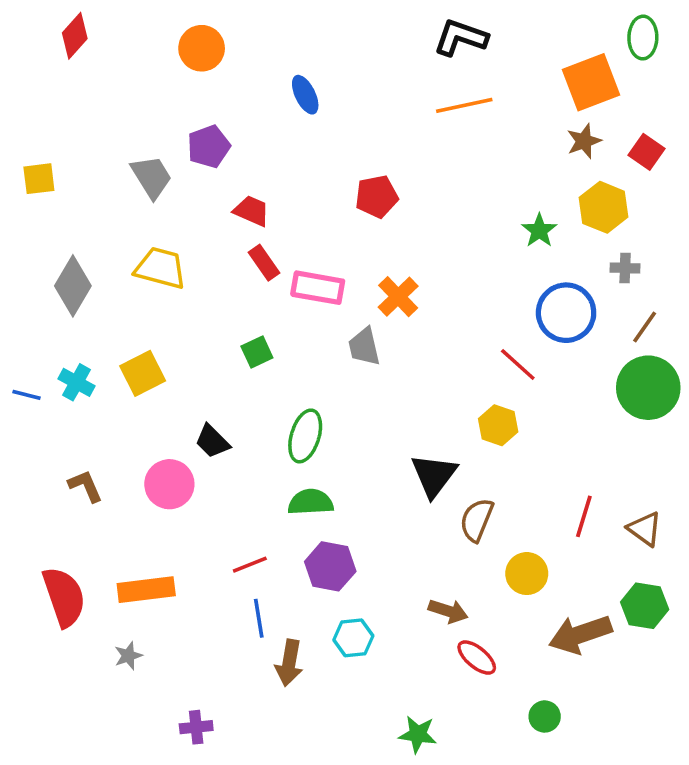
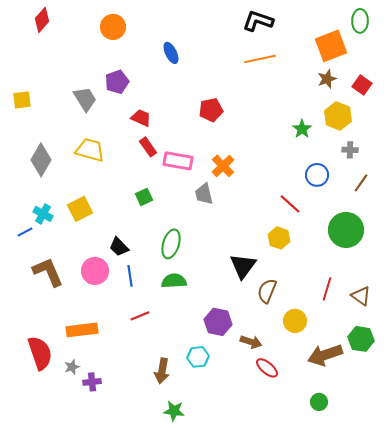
blue circle: (566, 313) -> (317, 175), size x0.7
green circle: (648, 388) -> (346, 230), moved
blue line: (26, 395) -> (25, 232), moved, turned -42
brown L-shape: (85, 486) -> (48, 272), size x1.6
purple hexagon: (330, 566) -> (218, 322), moved
red semicircle: (64, 597) -> (40, 353), moved
blue line: (259, 618) -> (130, 276), moved
green circle: (545, 716) -> (319, 402), moved
purple cross: (196, 727) -> (92, 382), moved
green star: (418, 734) -> (174, 411), moved

